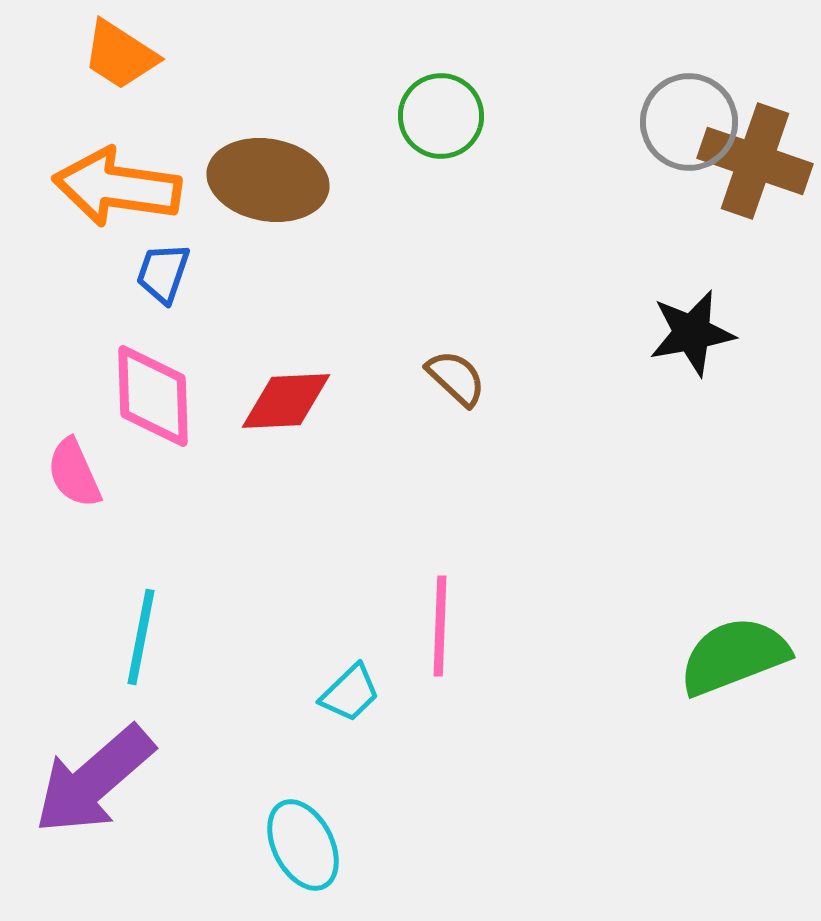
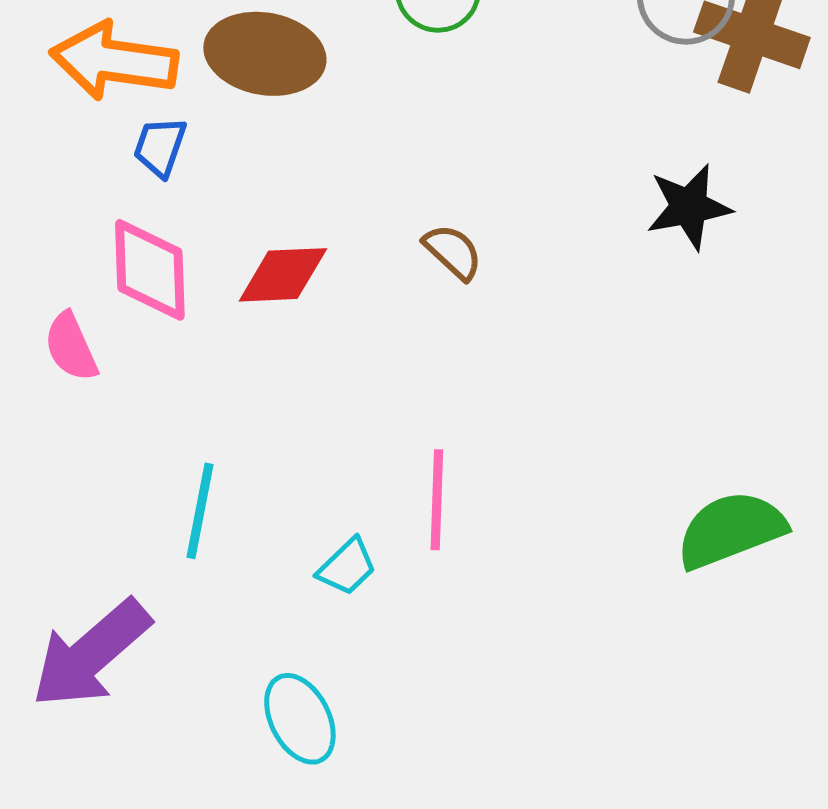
cyan line: (141, 637) -> (200, 511), moved

